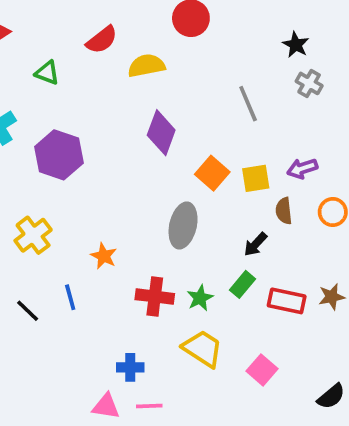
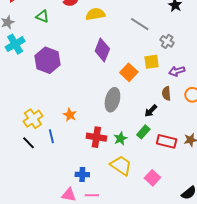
gray cross: (309, 83) -> (167, 41), moved
gray line: (248, 104) -> (140, 24), moved, turned -36
yellow square: (256, 178) -> (152, 62), moved
yellow cross: (33, 235) -> (33, 119), moved

